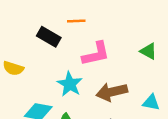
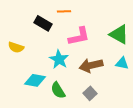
green triangle: (148, 51) -> (119, 34), size x1.5
cyan triangle: (151, 102) -> (122, 63), moved

